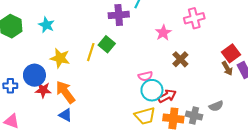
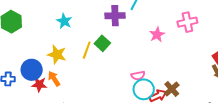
cyan star: (46, 25) -> (64, 21), moved
brown cross: (180, 59) -> (172, 89), moved
orange arrow: (65, 92) -> (54, 79), moved, size x0.7

